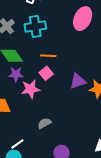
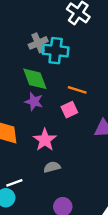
cyan cross: (35, 26) -> (56, 51), moved
pink star: (31, 89) -> (45, 140), moved, turned 30

